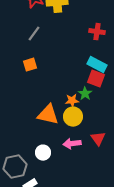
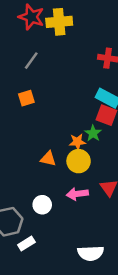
orange triangle: (48, 115) -> (48, 159), size x0.6

